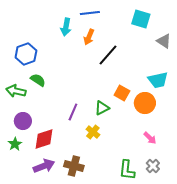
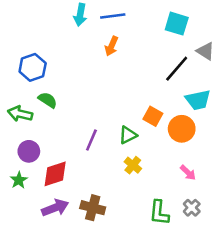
cyan arrow: (66, 27) -> (80, 15), moved
black line: (108, 55) -> (177, 69), moved
yellow cross: (93, 132) -> (133, 165), moved

